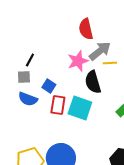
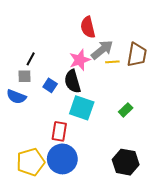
black semicircle: (93, 82) -> (73, 81), moved
blue semicircle: (28, 99) -> (16, 97), moved
red rectangle: (58, 105) -> (59, 131), moved

